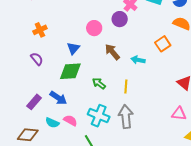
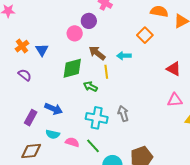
purple circle: (120, 19) -> (89, 21), moved
blue triangle: (73, 48) -> (42, 50), moved
green diamond: (70, 71) -> (72, 68), moved
yellow line: (126, 87) -> (106, 72), moved
gray arrow: (126, 117) -> (123, 114), size x0.7
pink semicircle: (70, 120) -> (72, 142), moved

